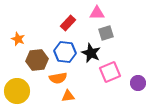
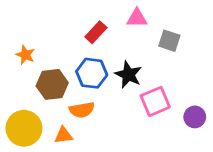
gray square: (106, 33) -> (169, 41), moved, turned 35
orange triangle: (68, 96) -> (63, 135), moved

